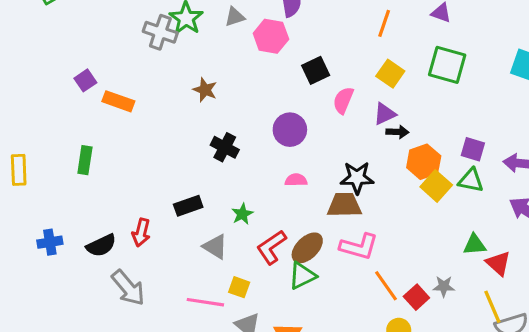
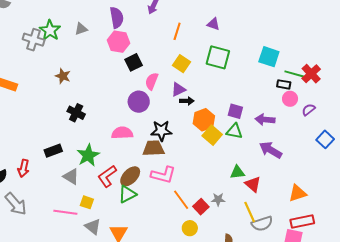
pink hexagon: (271, 36) -> (119, 42), moved
purple circle: (290, 130) -> (139, 102), moved
pink semicircle: (296, 180) -> (122, 133), size x1.5
green star: (242, 214) -> (88, 155), size x1.6

